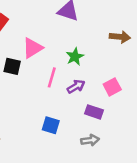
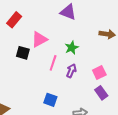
purple arrow: (76, 86) -> (71, 71), turned -40
purple rectangle: (94, 112) -> (101, 93), moved, turned 32

